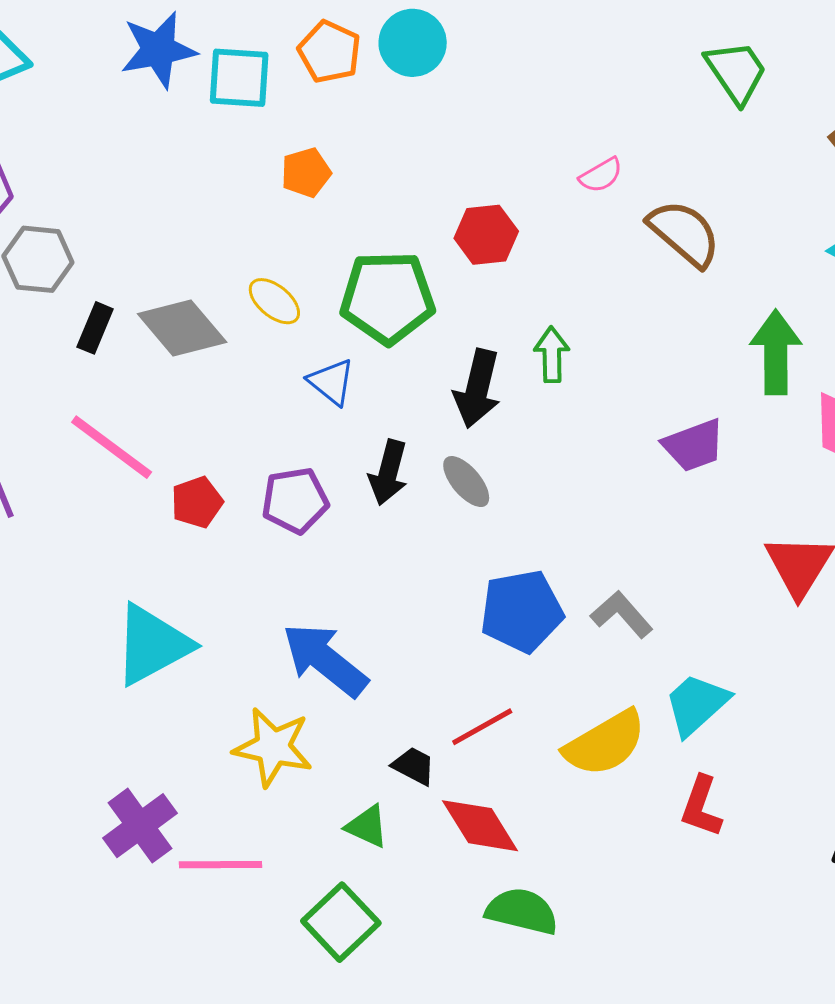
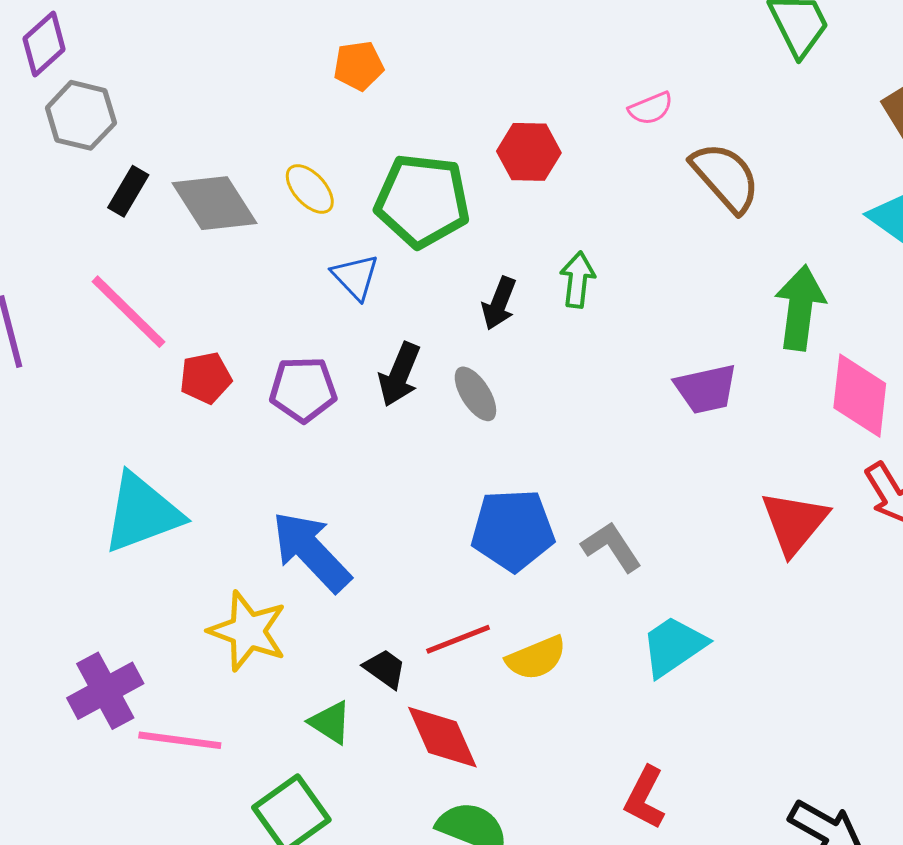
black arrow: (477, 389) -> (499, 303), size x0.7
yellow semicircle: (605, 743) -> (536, 658), moved, size x0.7
red L-shape: (701, 806) -> (645, 798), moved

